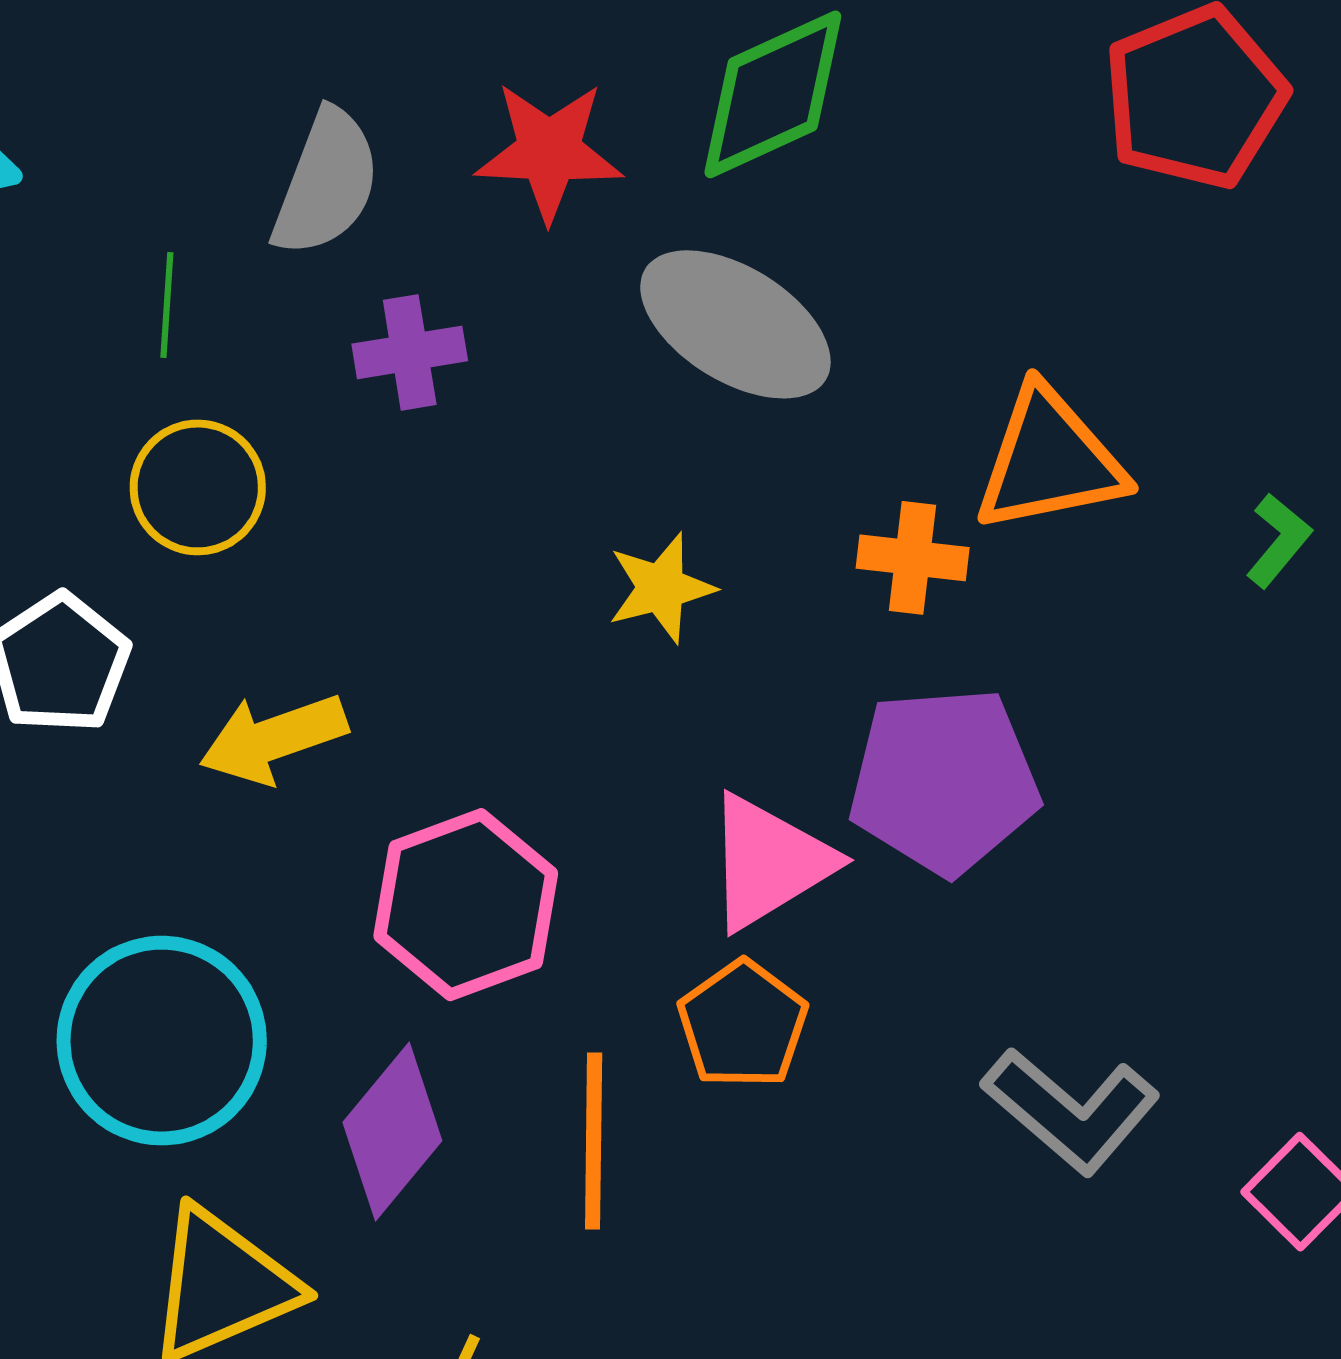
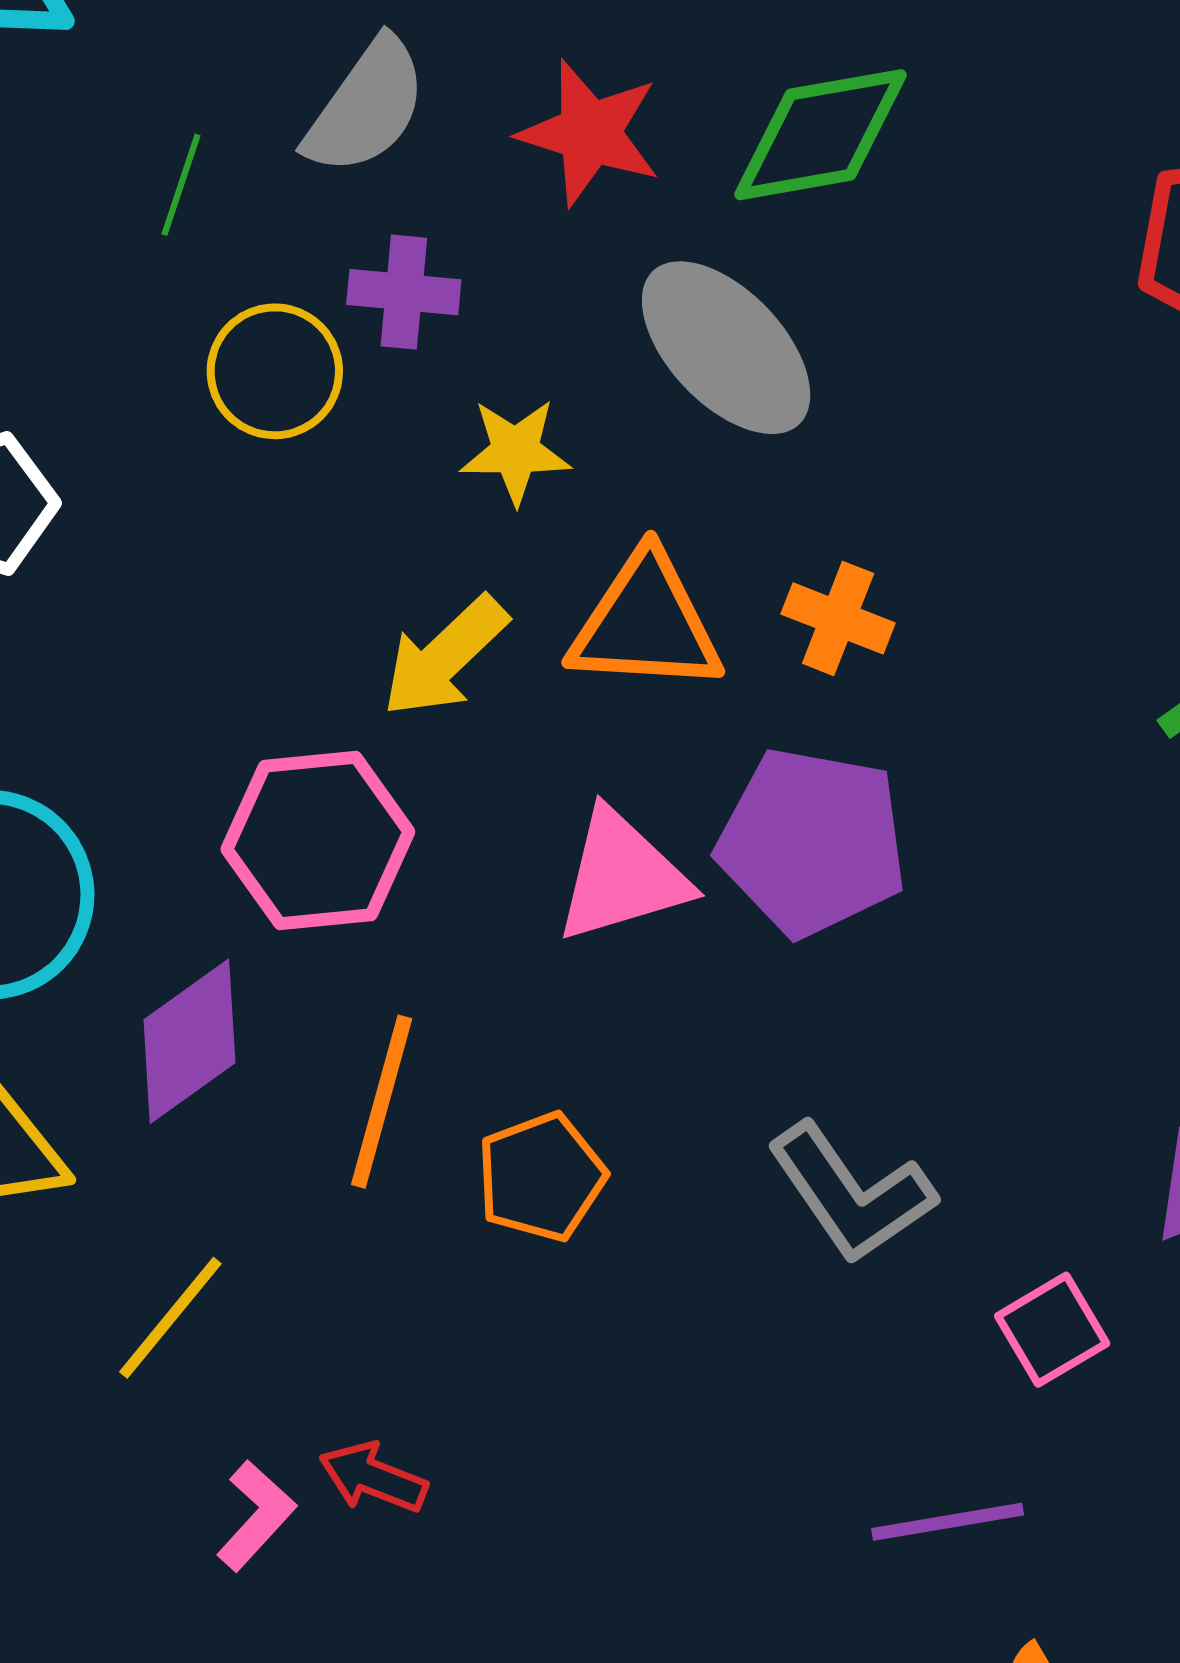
orange triangle: (1050, 460) -> (646, 623), moved
yellow circle: (198, 487) -> (275, 371), moved
yellow star: (661, 588) -> (515, 451), moved
yellow arrow: (273, 739) -> (445, 657), moved, turned -39
orange pentagon: (743, 1024) -> (541, 1177), moved

